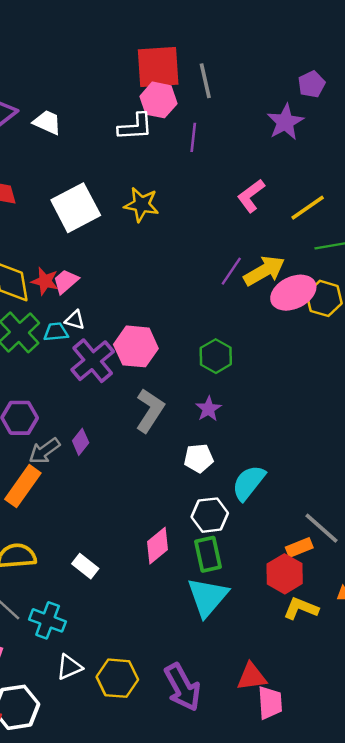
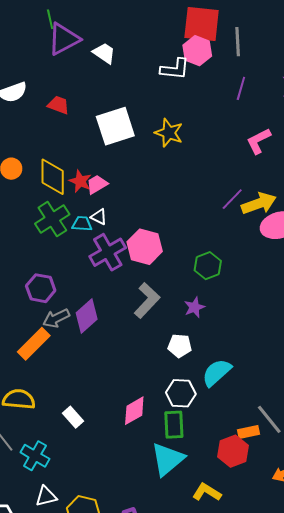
purple line: (193, 137) -> (241, 88), moved
purple diamond: (81, 442) -> (87, 316), size x1.6
yellow L-shape: (301, 608) -> (207, 492), moved

